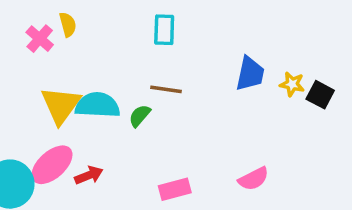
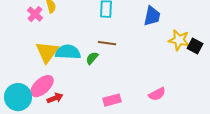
blue trapezoid: (250, 74) -> (152, 16), moved
yellow star: (292, 84) -> (179, 40), size x1.5
red arrow: (89, 175) -> (55, 98), moved

